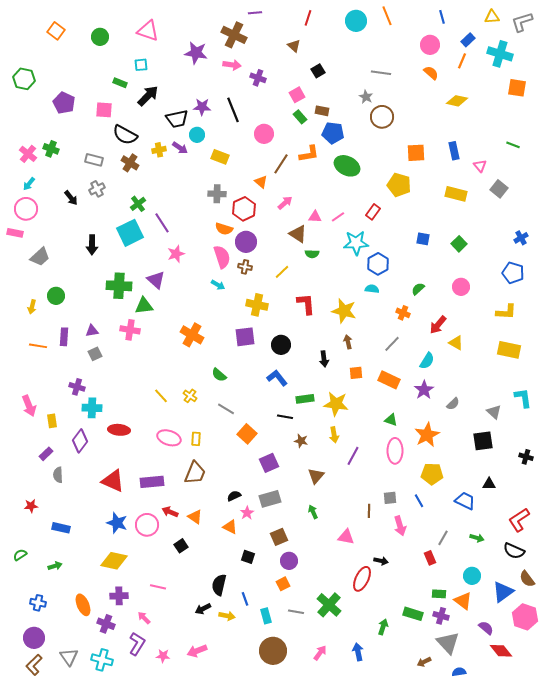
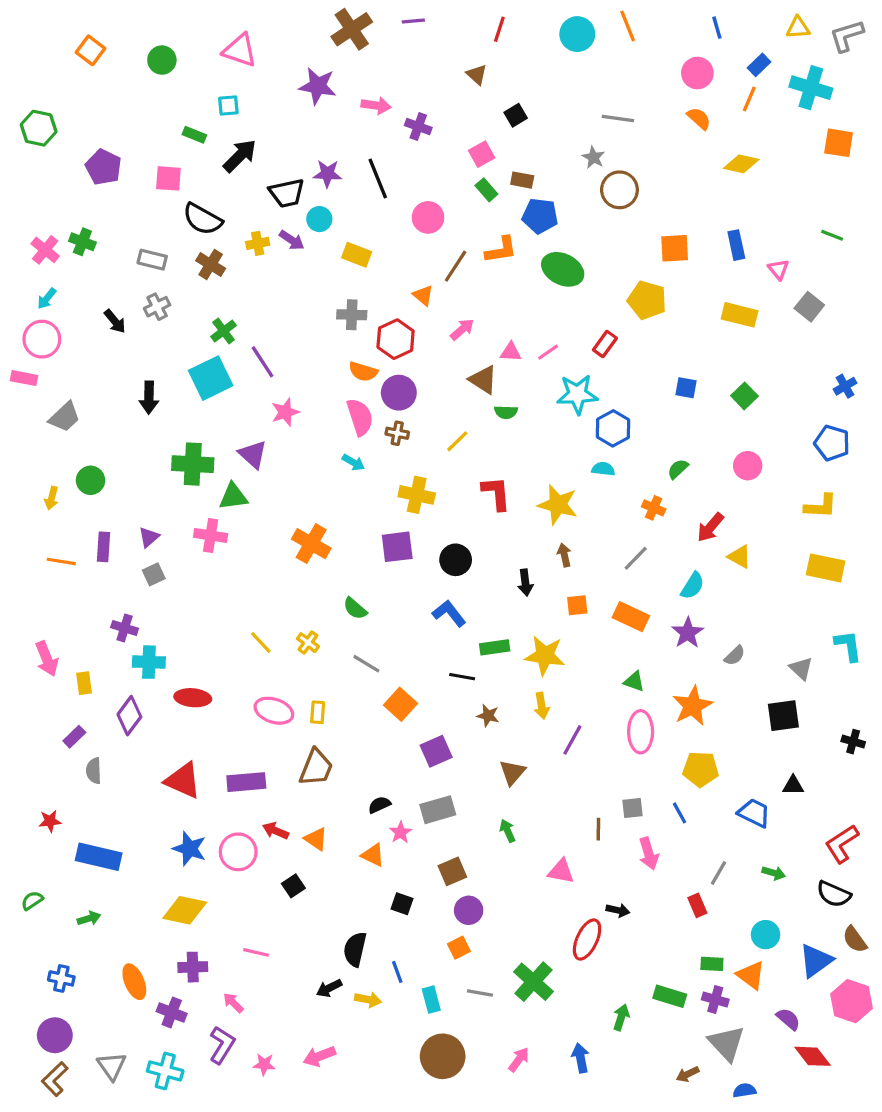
brown cross: (234, 35) -> (352, 29), moved, turned 30
purple triangle: (92, 331) -> (149, 537), turned -32
blue rectangle: (61, 528) -> (99, 857), size x1.5

